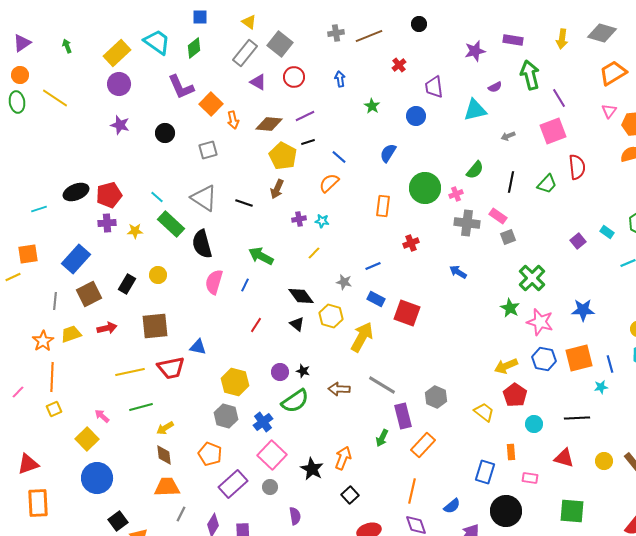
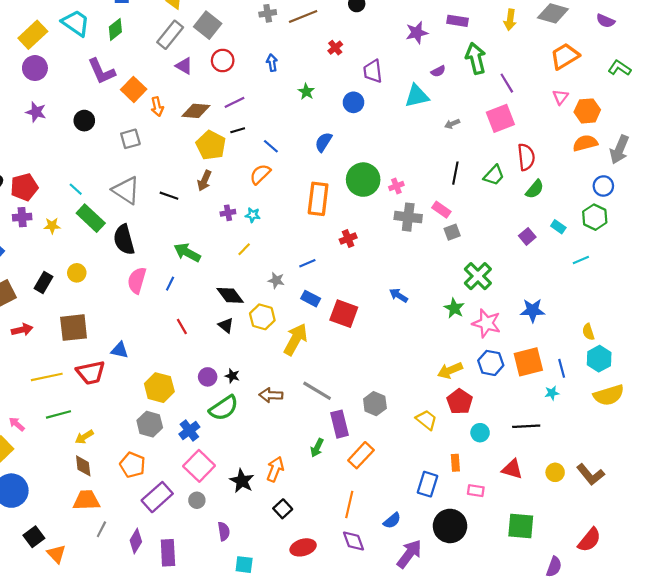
green semicircle: (475, 170) -> (535, 189), moved
orange rectangle: (383, 206) -> (318, 199), size x1.4
blue arrow: (458, 272) -> (399, 295), moved
red line: (256, 325) -> (182, 326), turned -63

